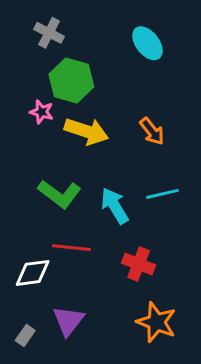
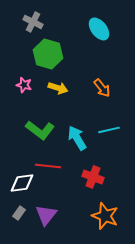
pink star: (42, 112) -> (24, 85), moved
yellow arrow: (86, 131) -> (58, 88), size x0.7
gray rectangle: (25, 336) -> (19, 213), moved

